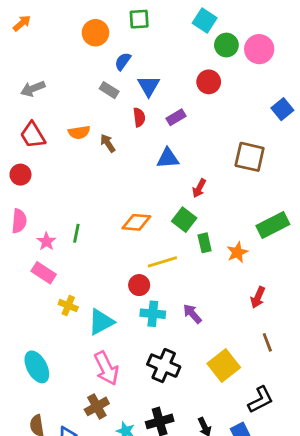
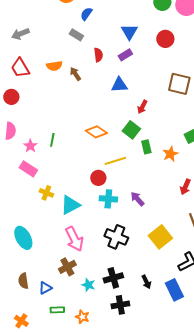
red circle: (209, 82) -> (165, 39), moved
blue triangle: (149, 86) -> (129, 32), moved
orange diamond: (136, 222) -> (96, 132), turned 30

